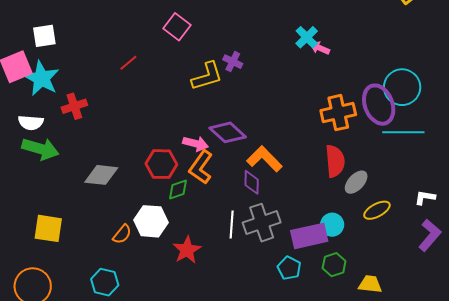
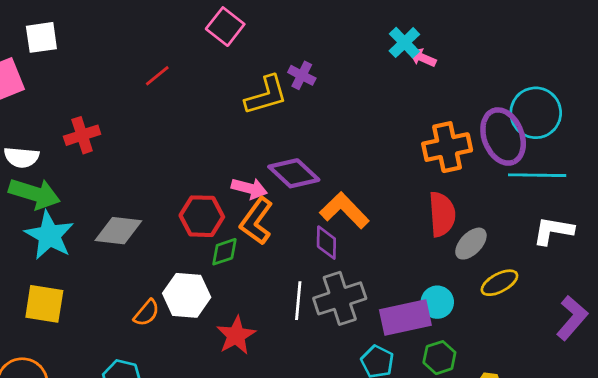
cyan star: (41, 78) -> (49, 235), moved
white L-shape: (425, 197) -> (553, 231), moved, size x1.4

